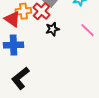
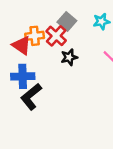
black L-shape: (20, 78) -> (31, 97), moved

